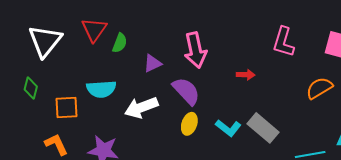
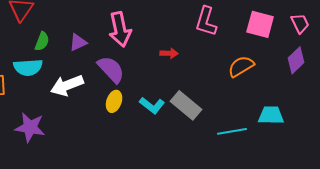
green semicircle: (120, 43) -> (42, 41), moved

